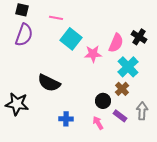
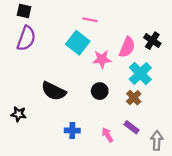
pink line: (56, 18) -> (90, 20), moved
black circle: (103, 101) -> (100, 91), moved
black star: (17, 104) -> (19, 114), size x0.6
gray arrow: (142, 111) -> (157, 140), moved

